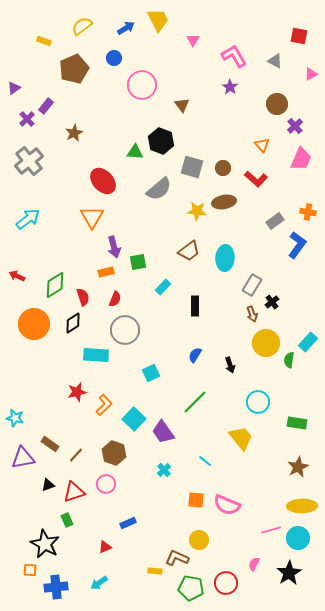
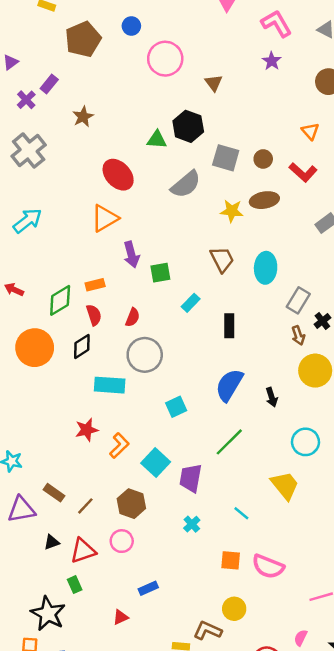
orange triangle: (92, 217) -> (105, 218), turned 30
brown trapezoid: (189, 251) -> (222, 259), turned -80
orange rectangle: (106, 272) -> (95, 285), moved
blue semicircle: (195, 355) -> (229, 385), size x1.8
purple trapezoid: (163, 432) -> (191, 478), turned 45

